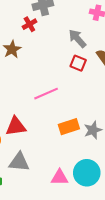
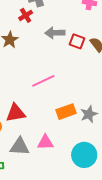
gray arrow: (77, 39) -> (55, 33), moved, turned -48
red square: (78, 63) -> (77, 41), moved
pink triangle: (59, 177) -> (45, 142), moved

